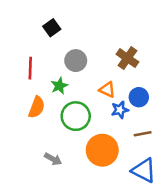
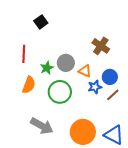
gray circle: (76, 61) -> (66, 63), moved
brown line: (143, 134) -> (113, 95), moved, turned -32
orange circle: (102, 150) -> (83, 132), moved
gray arrow: (53, 159) -> (42, 126), size x1.6

